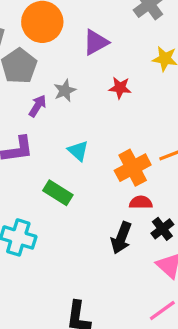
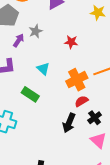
red star: (120, 88) -> (71, 42), moved
red semicircle: (141, 202) -> (81, 101), turned -32

